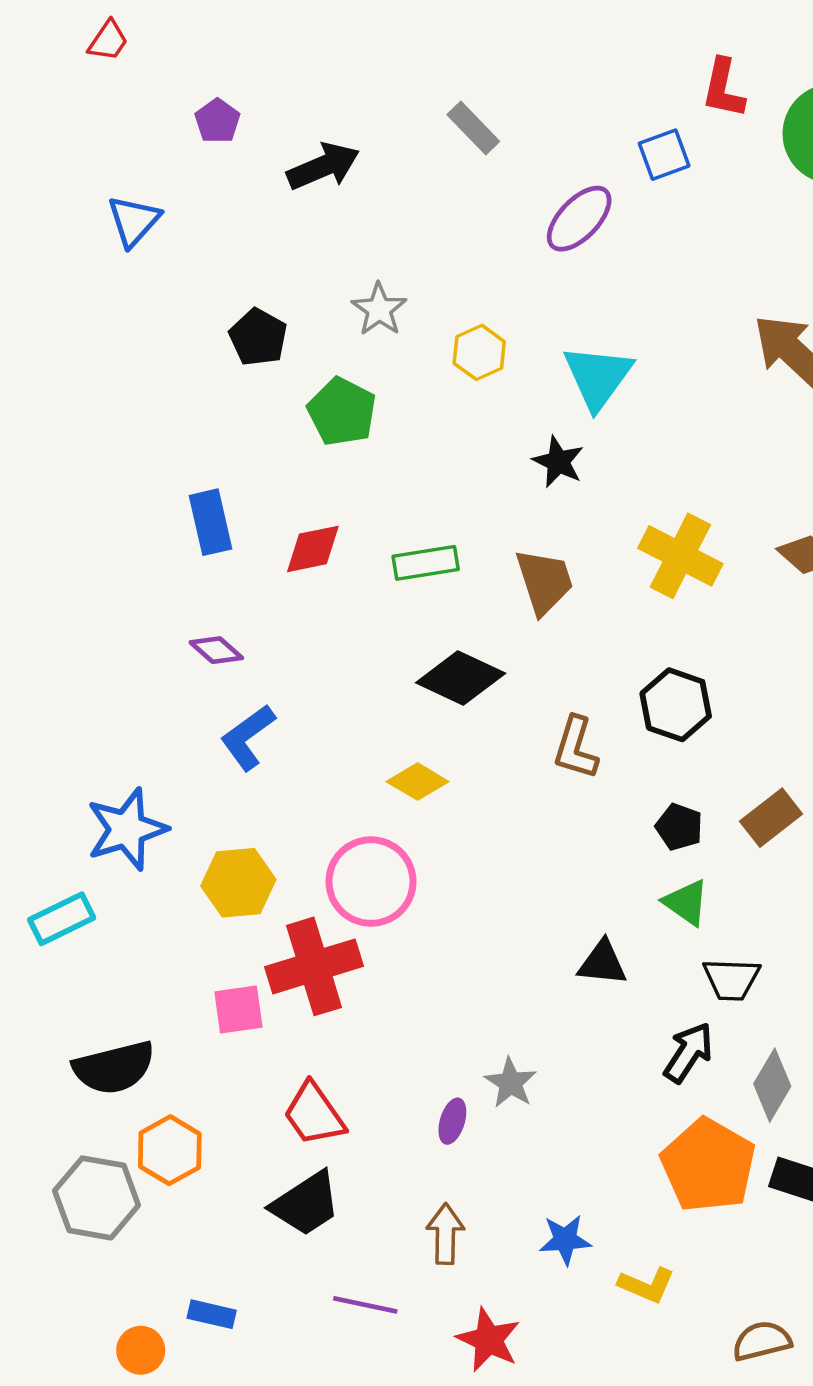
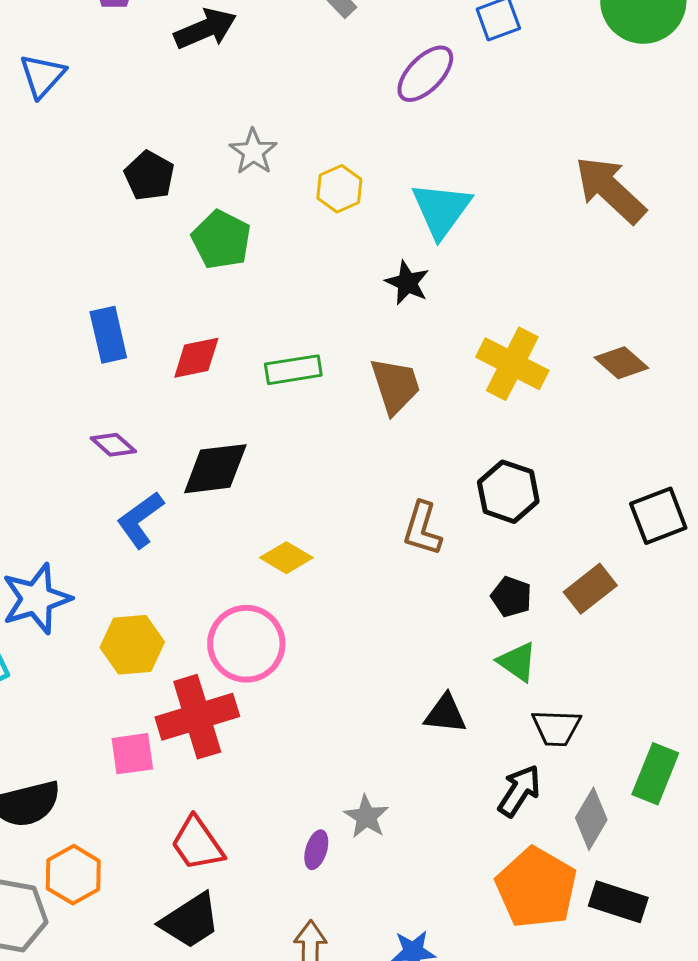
black diamond: (461, 678) -> (215, 469), moved, turned -32

